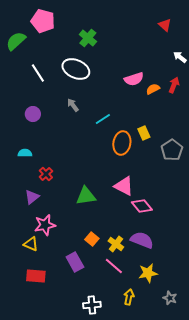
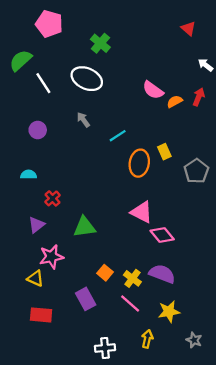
green semicircle: (16, 41) -> (21, 60), moved
pink semicircle: (134, 79) -> (153, 90), turned 54
green triangle: (86, 196) -> (84, 227), moved

